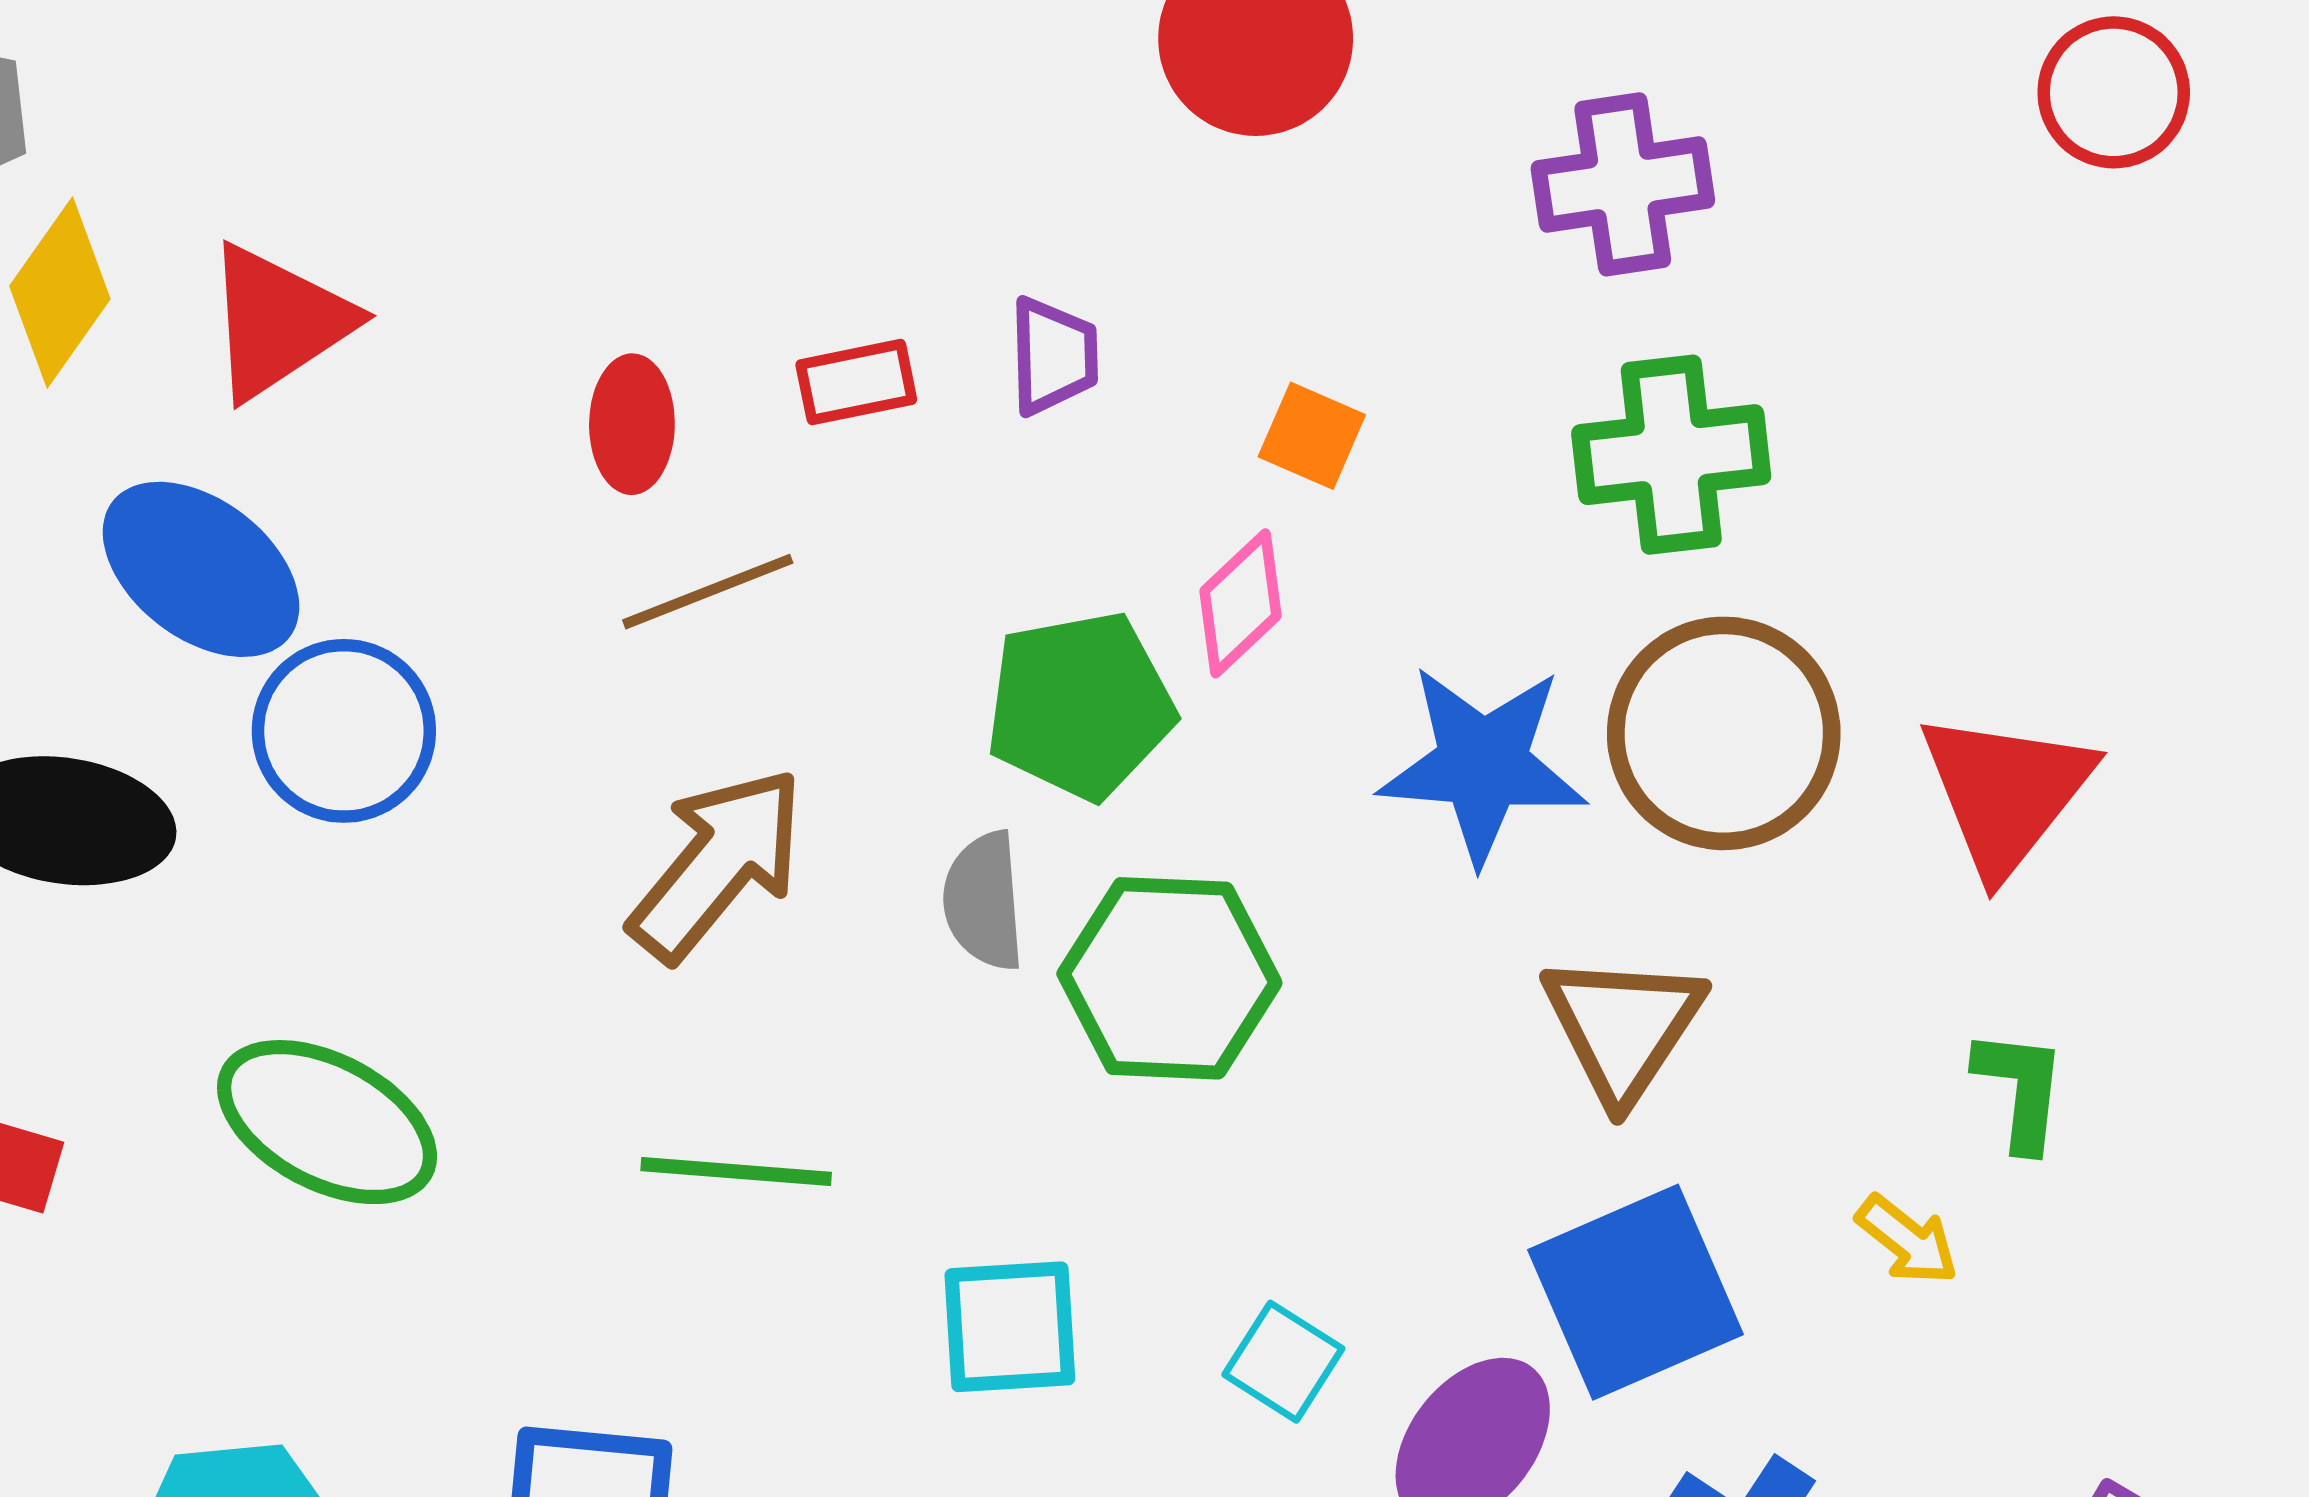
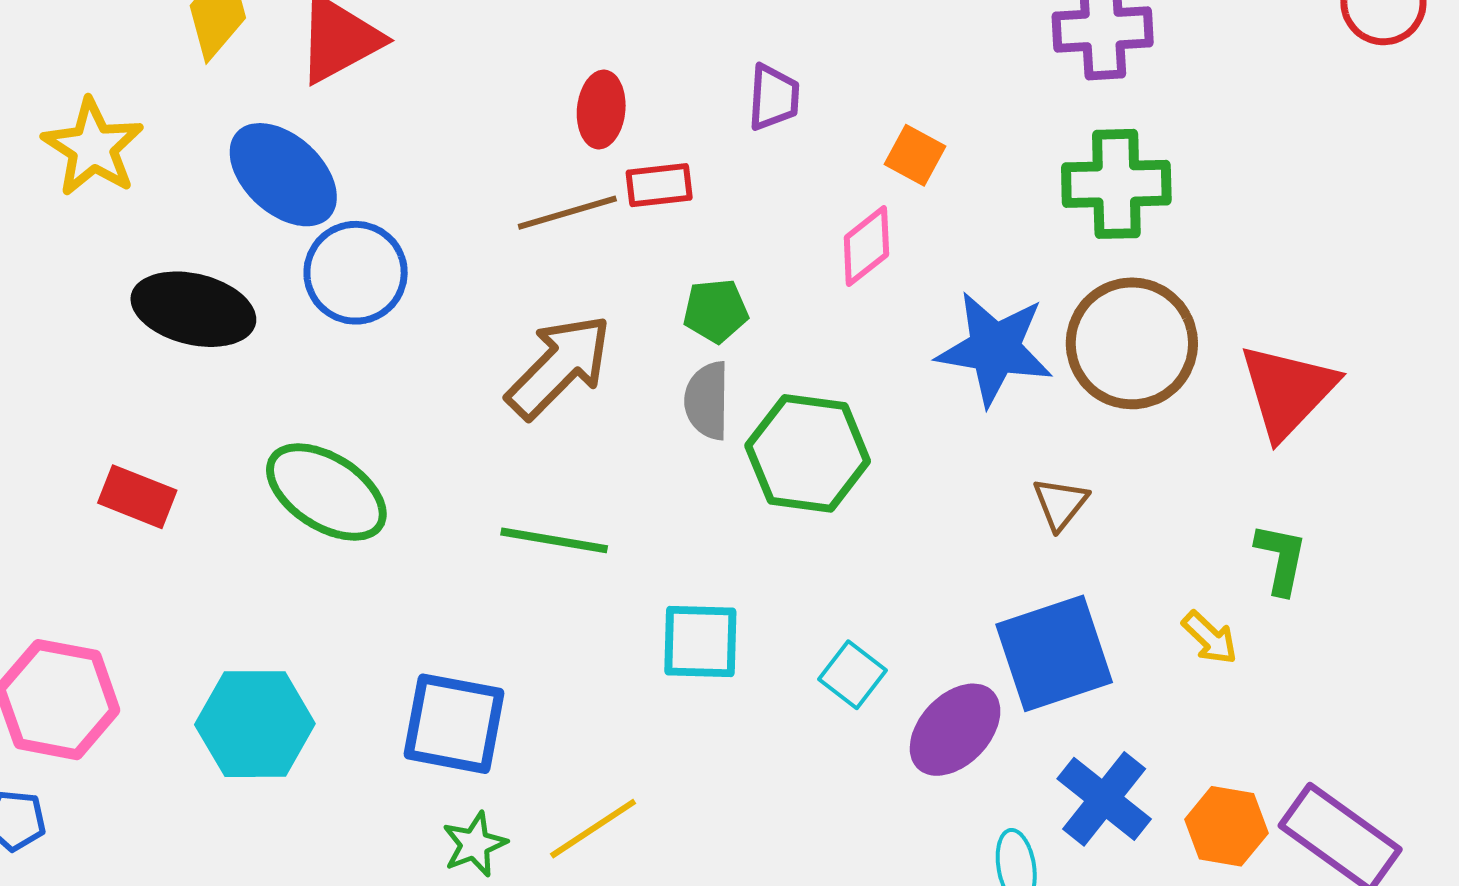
red rectangle: (856, 382) -> (659, 185), moved
red ellipse: (632, 424) -> (601, 110), moved
green pentagon: (1080, 705) -> (716, 311), moved, size x0.6
brown triangle: (1623, 1027) -> (1060, 504), size x0.6

